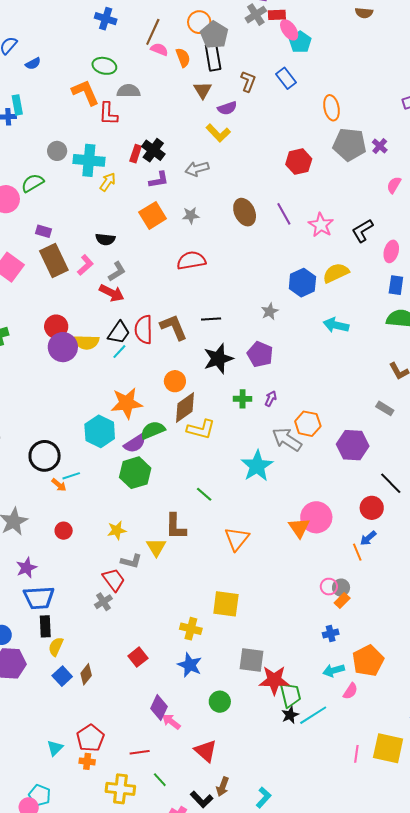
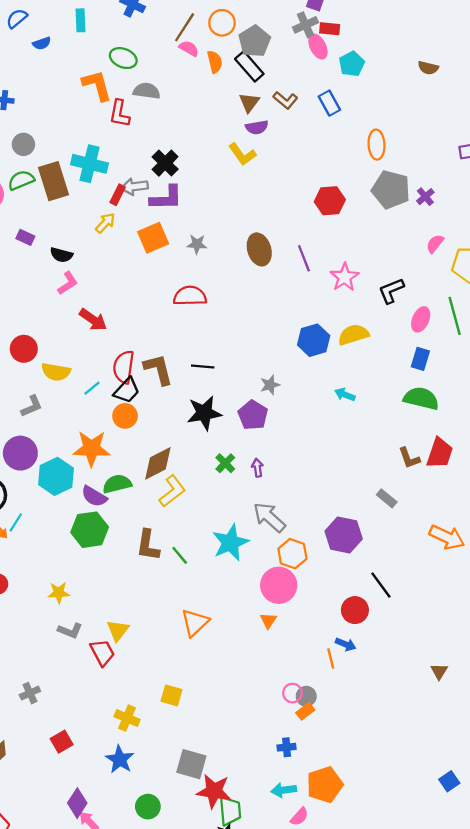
brown semicircle: (364, 13) -> (428, 68), moved
orange circle: (199, 22) -> (222, 23), moved
pink ellipse: (289, 30) -> (318, 47), moved
black rectangle: (213, 57) -> (249, 66), turned -40
brown L-shape: (248, 81) -> (285, 100), turned 100
brown triangle: (203, 90) -> (249, 102), moved
cyan rectangle: (17, 105) -> (80, 20), moved
gray circle: (57, 151) -> (23, 144), moved
red rectangle: (136, 154) -> (118, 195), moved
gray arrow: (197, 169) -> (134, 187), moved
purple L-shape: (159, 180) -> (166, 198), size x1.4
yellow arrow: (108, 182) -> (105, 223), moved
black semicircle: (105, 239) -> (61, 255), moved
brown rectangle: (54, 261) -> (54, 181), moved
gray L-shape: (117, 271) -> (32, 406), moved
gray star: (270, 311) -> (270, 385), moved
cyan arrow: (336, 325) -> (345, 395), size x0.7
black trapezoid: (119, 333) -> (127, 390), moved
purple circle: (63, 347) -> (20, 453), moved
orange circle: (175, 381) -> (125, 416), moved
green cross: (243, 399) -> (225, 463), turned 36
purple arrow: (271, 399) -> (257, 468), turned -42
orange hexagon: (308, 424) -> (292, 554), moved
yellow L-shape: (201, 429) -> (172, 491), turned -60
purple semicircle: (135, 444) -> (94, 496), turned 55
cyan line: (71, 476) -> (16, 522), turned -48
green line: (204, 494) -> (180, 555), moved
pink circle: (316, 517) -> (279, 585), moved
brown L-shape: (176, 527) -> (148, 545), moved
orange triangle: (299, 528) -> (268, 621), size x0.7
blue arrow: (368, 538) -> (346, 644), turned -126
yellow triangle: (156, 547) -> (118, 630), moved
red trapezoid: (114, 580) -> (102, 653), moved
gray cross: (103, 602) -> (30, 693), moved
yellow square: (226, 604) -> (172, 695), size x0.7

